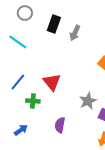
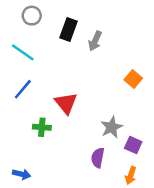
blue line: (18, 82) -> (23, 89), moved
purple semicircle: (60, 125) -> (98, 158), moved
blue arrow: (21, 130) -> (22, 174), moved, turned 48

